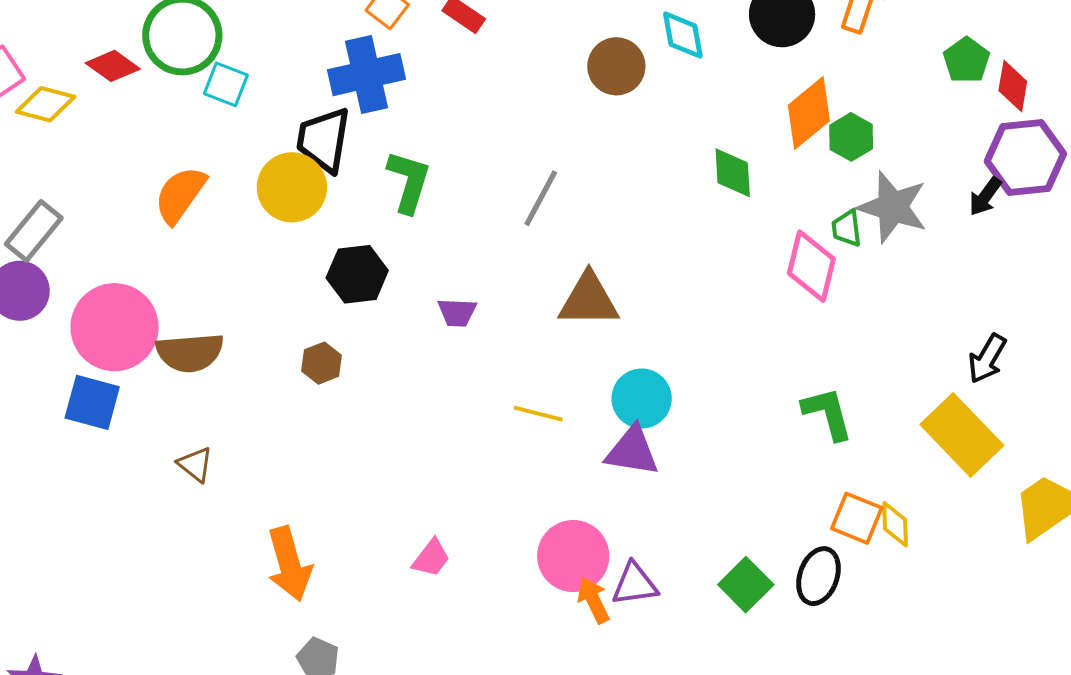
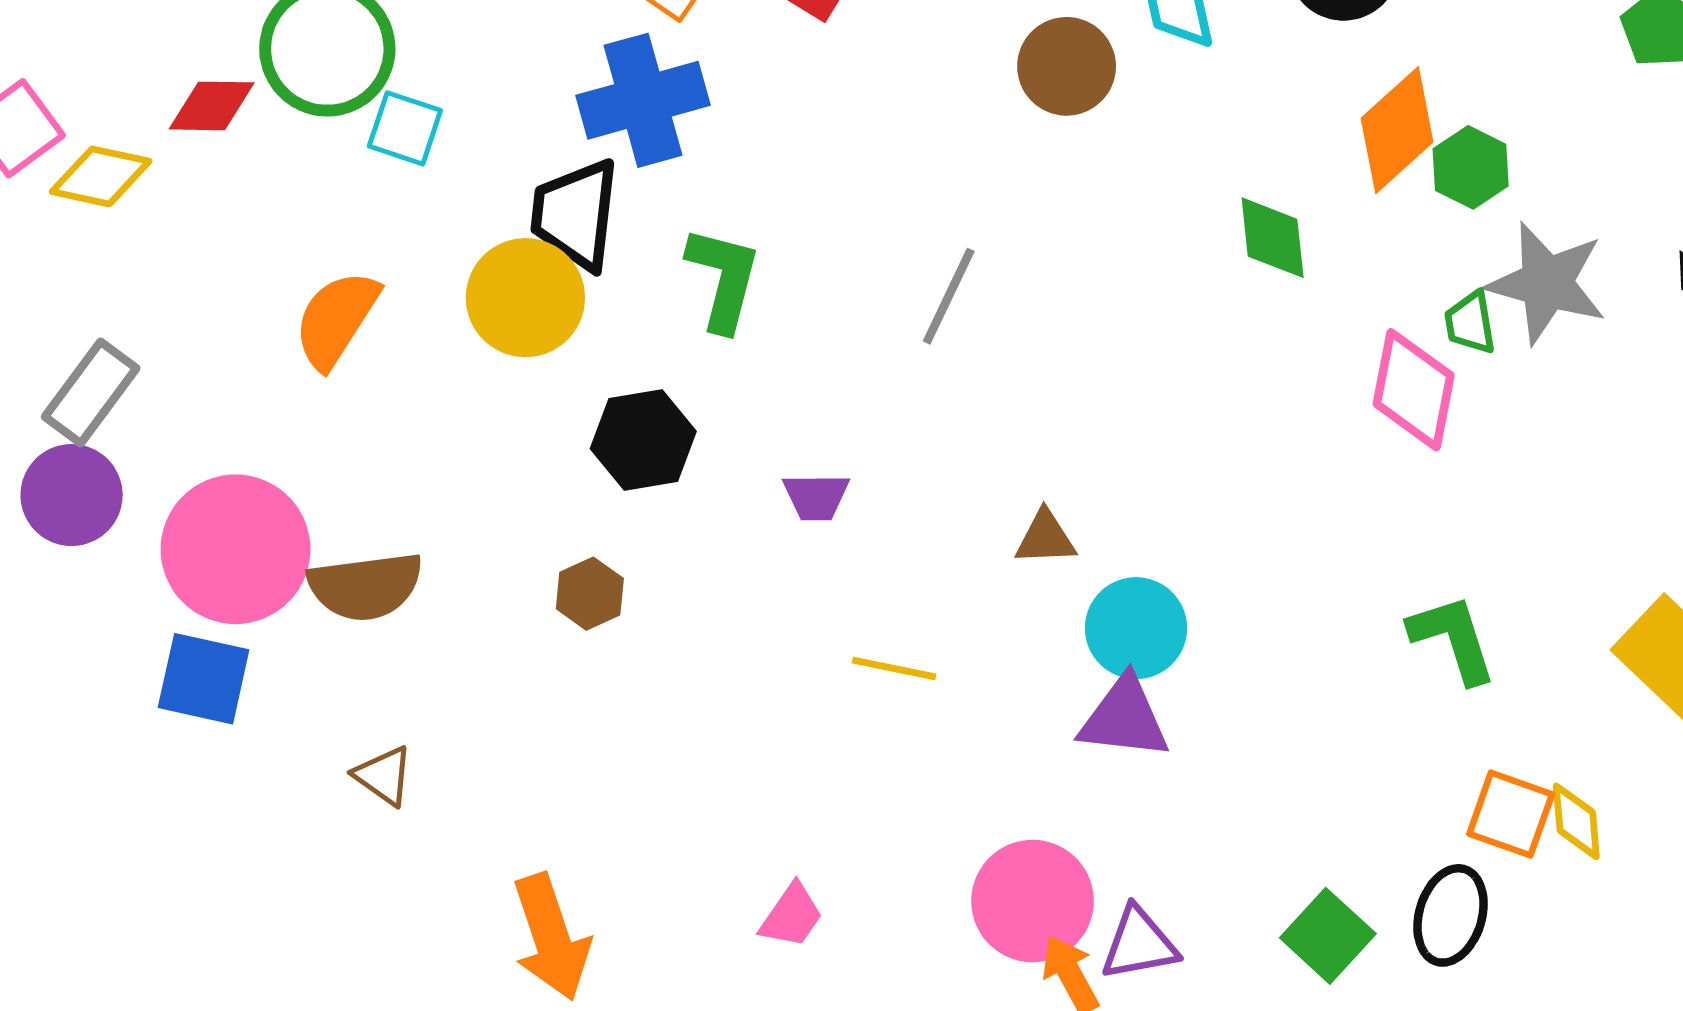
red diamond: (113, 66) -> (212, 106), turned -32
brown triangle: (589, 300) -> (1045, 538), moved, size x0.6
yellow line: (538, 414) -> (894, 669), moved

